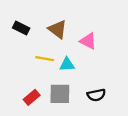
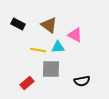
cyan triangle: (67, 64) -> (58, 47), moved
gray square: (60, 94) -> (51, 69), moved

